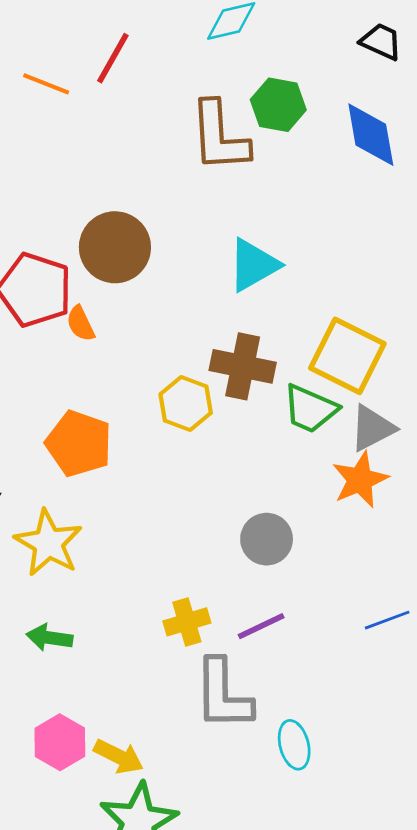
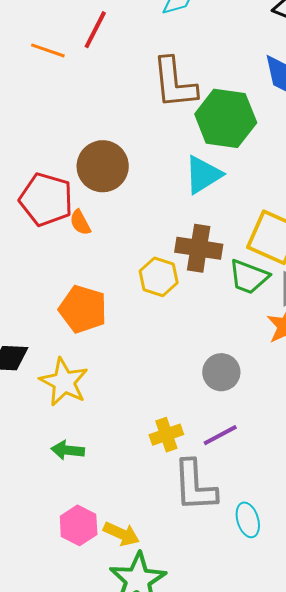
green hexagon: (278, 105) -> (226, 118), moved, size x1.5

